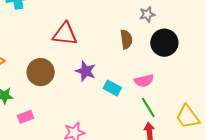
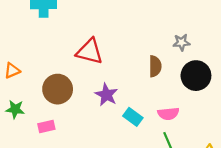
pink rectangle: (26, 117) -> (46, 126), moved

